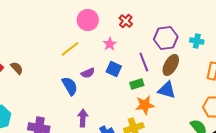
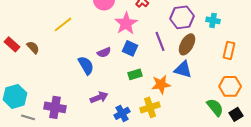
pink star: (110, 44) -> (126, 23), size x1.6
yellow line: (70, 49) -> (63, 24), moved
green rectangle: (137, 84) -> (135, 74), moved
purple arrow: (83, 118) -> (99, 97), turned 66

